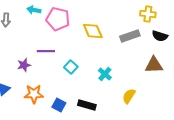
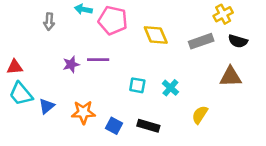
yellow cross: (148, 14) -> (223, 14), turned -35
purple star: (24, 65) -> (71, 64), moved
cyan square: (71, 67) -> (137, 85), moved, turned -32

